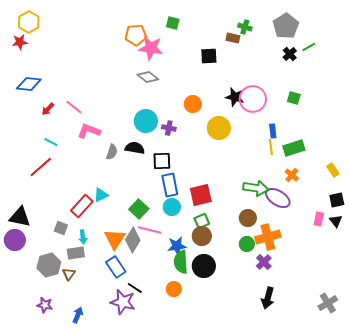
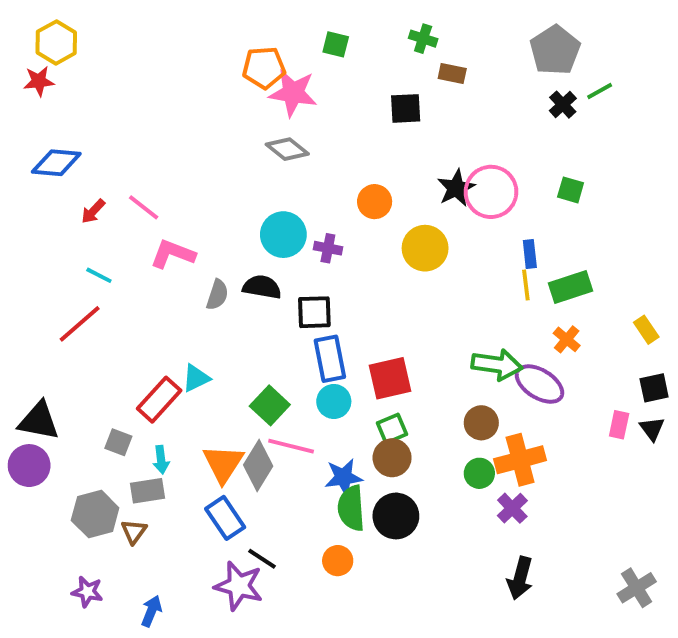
green cross: (245, 27) -> (423, 39), moved
black star: (235, 97) -> (456, 188), turned 30

